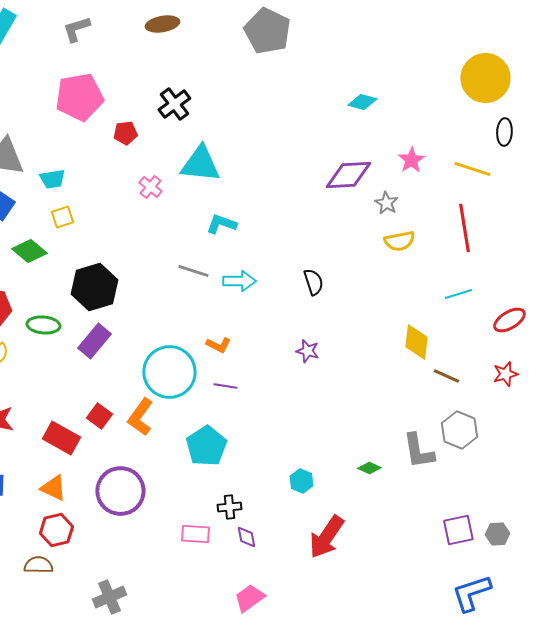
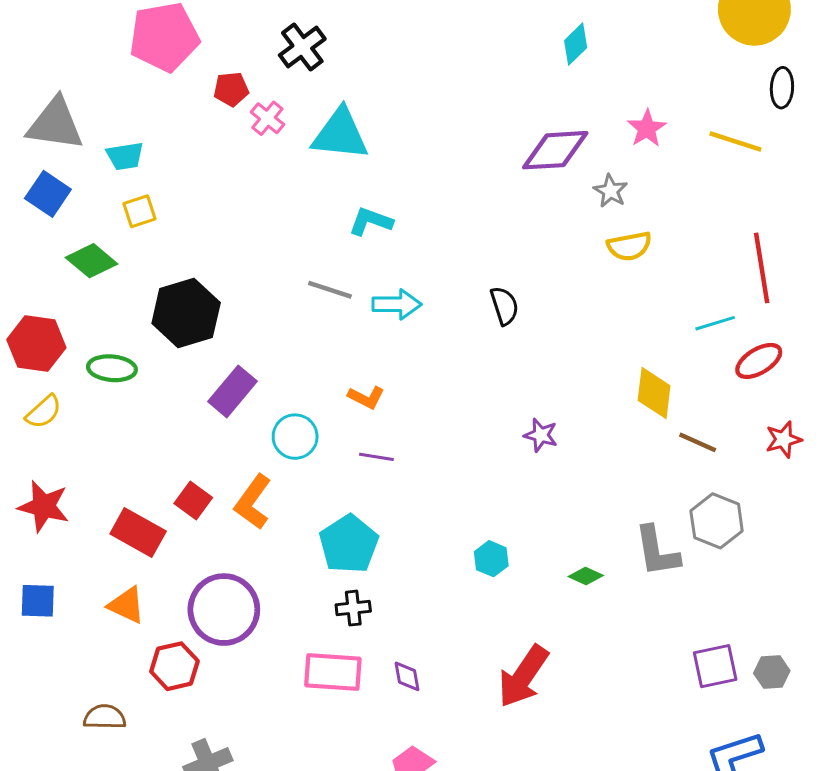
cyan diamond: (362, 102) -> (576, 44), turned -60
pink cross: (150, 187) -> (267, 118), moved
red line: (464, 228) -> (762, 268), moved
red ellipse: (509, 320) -> (759, 361), moved
purple rectangle: (94, 341) -> (233, 391), moved
purple star: (307, 351) -> (541, 435), moved
cyan circle: (169, 372) -> (295, 437), size x0.6
cyan hexagon: (301, 481) -> (491, 559), moved
black cross: (229, 507) -> (353, 608), moved
red hexagon: (56, 530) -> (174, 666), moved
pink rectangle: (195, 534) -> (333, 672), size x1.4

